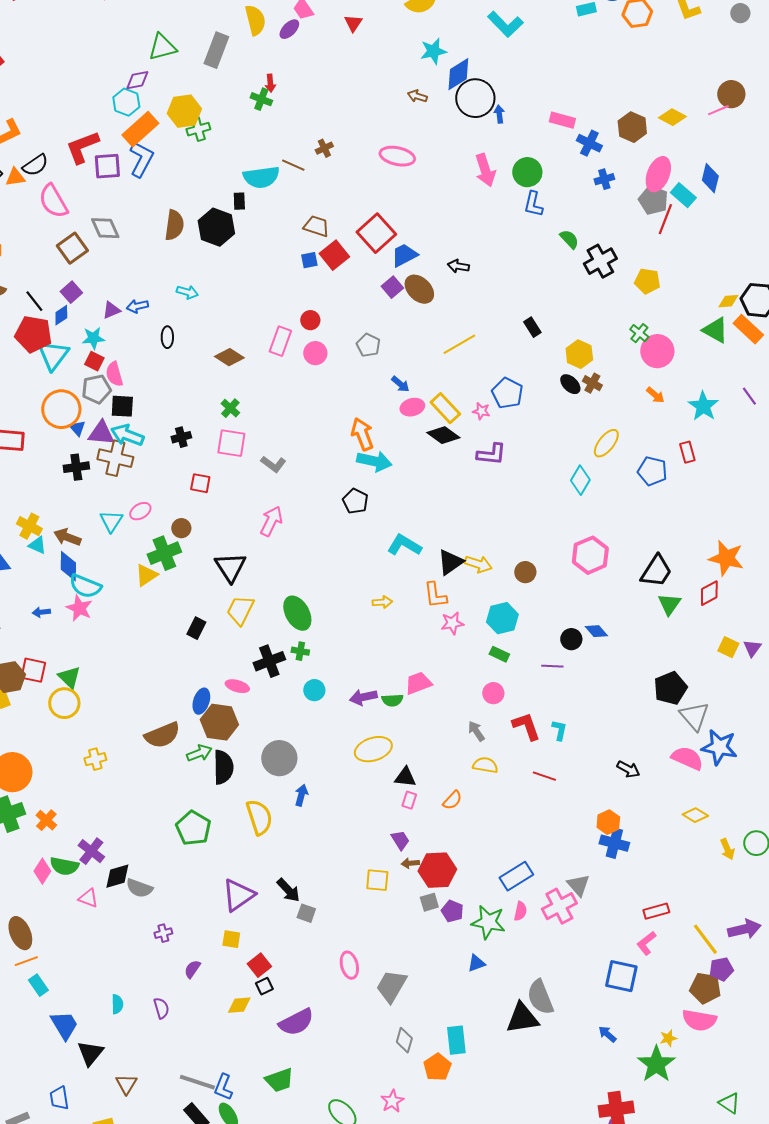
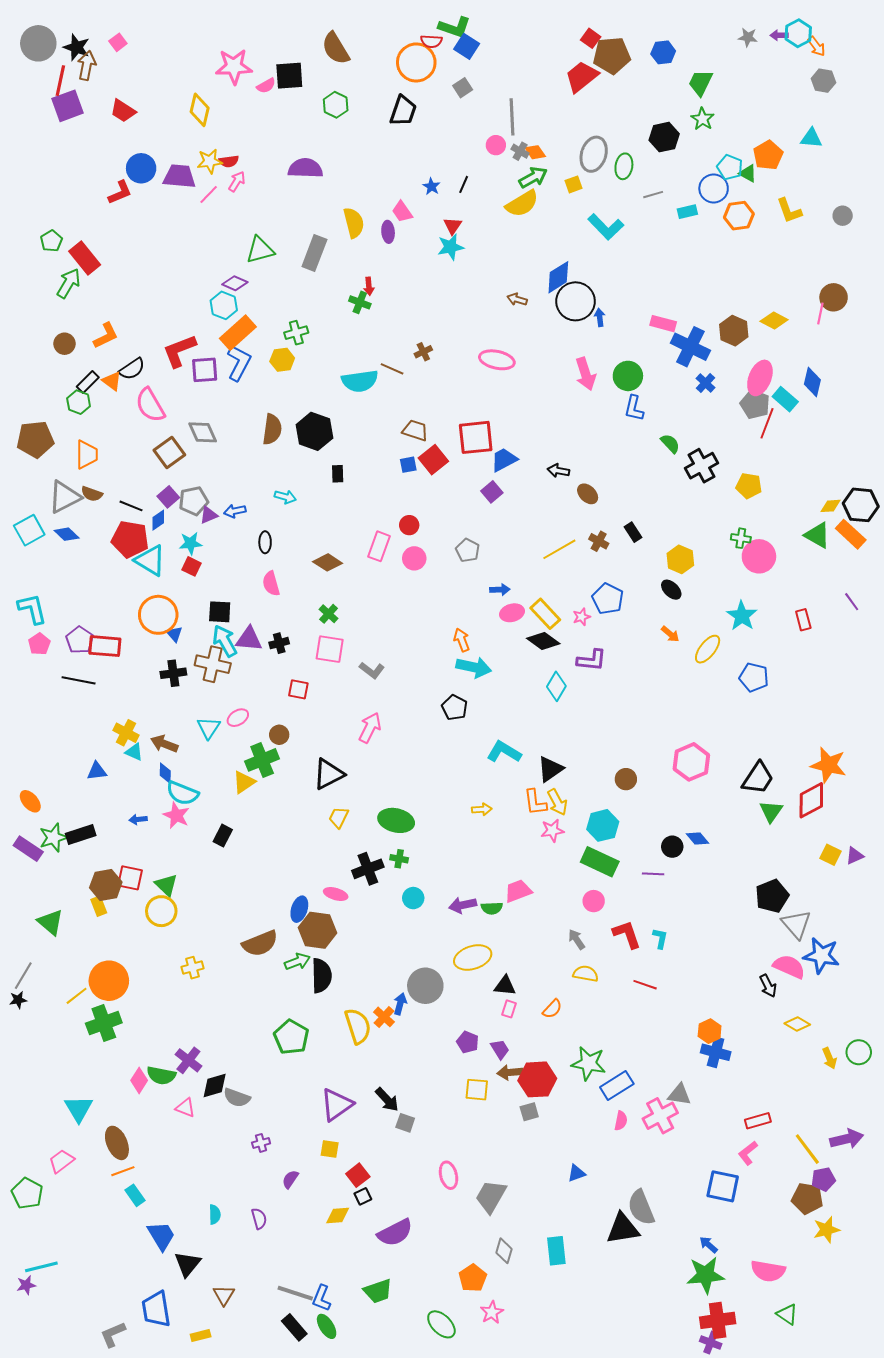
purple ellipse: (289, 29) -> (388, 232), turned -50
cyan star: (433, 51) -> (451, 247), moved
purple diamond: (137, 80) -> (235, 283), turned 35
pink line: (718, 110) -> (820, 313), turned -55
yellow hexagon: (184, 111) -> (282, 360), moved, size x0.7
blue cross: (589, 143) -> (690, 347), size x1.5
orange triangle: (15, 177) -> (112, 381), turned 45
blue cross: (604, 179) -> (706, 383), turned -30
black rectangle: (239, 201) -> (338, 474), moved
red square: (376, 233) -> (476, 437), turned 36
brown ellipse: (419, 289) -> (588, 494), moved, size x0.7
black line: (34, 301) -> (131, 506), turned -30
green cross: (639, 333) -> (741, 538), turned -30
cyan triangle: (53, 355) -> (150, 560), turned -36
pink semicircle: (114, 374) -> (271, 584), moved
brown cross: (592, 383) -> (599, 541), moved
blue arrow: (400, 384) -> (500, 590), turned -42
gray pentagon: (96, 389) -> (194, 501), moved
orange arrow: (655, 395) -> (670, 634), moved
cyan star: (703, 406) -> (742, 616), moved
pink star: (481, 411) -> (582, 617), turned -30
purple triangle: (101, 433) -> (249, 639), moved
orange arrow: (362, 434) -> (462, 640), size x0.7
cyan arrow: (127, 435) -> (225, 641), turned 40
red rectangle: (687, 452) -> (803, 620), moved
cyan diamond: (580, 480) -> (556, 686), moved
yellow arrow: (478, 564) -> (557, 802), moved, turned 44
blue diamond: (68, 566) -> (165, 773), size x0.7
black triangle: (230, 567) -> (329, 774), turned 36
red diamond: (709, 593) -> (811, 800), size x1.4
yellow trapezoid: (240, 610) -> (339, 817), size x0.7
green ellipse: (297, 613) -> (396, 820), turned -48
black rectangle: (196, 628) -> (223, 836), moved
purple triangle: (752, 648) -> (855, 856), turned 30
green rectangle: (499, 654) -> (600, 862), size x1.8
gray circle: (279, 758) -> (425, 986), moved
black arrow: (628, 769) -> (768, 986), moved, turned 35
orange cross: (46, 820) -> (384, 1017), moved
brown arrow: (410, 863) -> (510, 1072), size x1.4
gray triangle: (578, 885) -> (679, 1095), turned -40
purple pentagon: (452, 911) -> (468, 1042), moved
green star: (488, 922) -> (589, 1063), moved
pink semicircle: (699, 1020) -> (768, 1271), moved
yellow star: (668, 1038) -> (826, 1230), moved, size x1.5
green star: (656, 1064) -> (706, 1275), moved, turned 30
orange pentagon: (437, 1067) -> (473, 1278), moved
blue trapezoid: (59, 1098) -> (156, 1309), size x1.5
green triangle: (729, 1103) -> (787, 1314), moved

